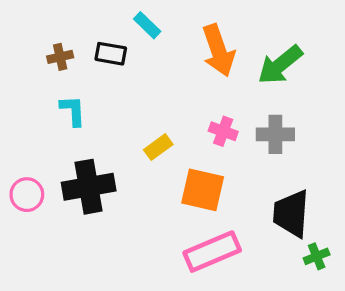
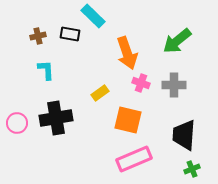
cyan rectangle: (147, 25) -> (93, 16), size x1.4
orange arrow: (218, 51) -> (127, 53), moved
green cross: (317, 256) -> (192, 169), moved

